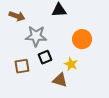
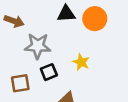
orange circle: (82, 39) -> (95, 19), moved
yellow star: (71, 64) -> (81, 62), moved

